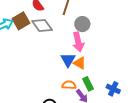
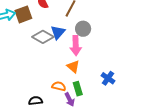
gray diamond: (42, 26) -> (43, 37), moved, turned -35
blue triangle: (68, 60) -> (58, 32), moved
blue cross: (113, 89) -> (108, 78), moved

